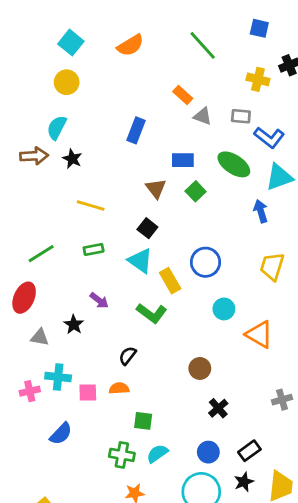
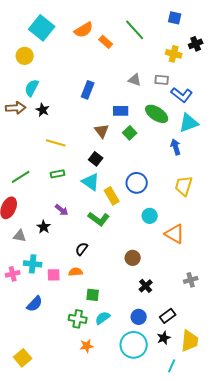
cyan square: (71, 43) -> (42, 28), size x1.4
yellow circle: (67, 82) -> (25, 56), moved
orange rectangle: (183, 95) -> (106, 42), moved

